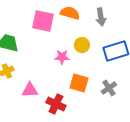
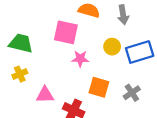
pink square: (43, 21) -> (66, 32), moved
yellow circle: (82, 45) -> (112, 47), moved

